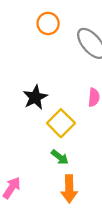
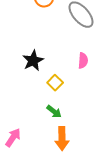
yellow square: (61, 123) -> (55, 83), size x0.7

